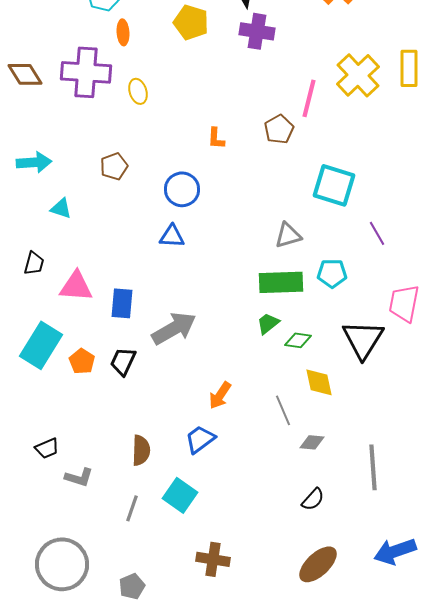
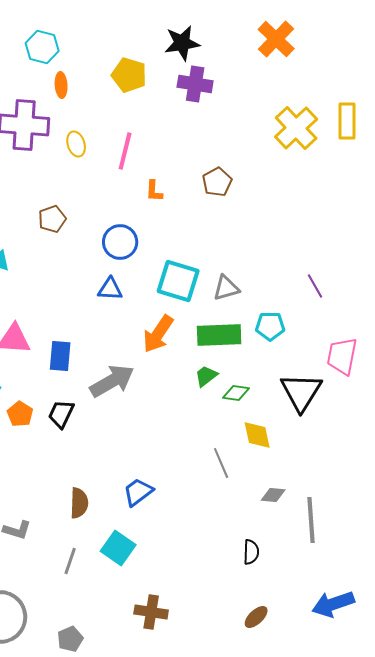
pink line: (309, 98) -> (125, 151), moved
cyan square: (334, 185) -> (178, 281), moved
orange arrow: (220, 395) -> (158, 334), moved, size x1.4
gray diamond: (312, 442) -> (273, 495), moved
black semicircle: (313, 499) -> (251, 552), turned -40
brown ellipse: (318, 564) -> (256, 617), size x0.6

